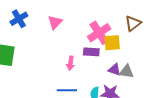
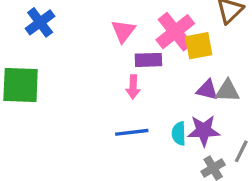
pink triangle: (55, 22) -> (123, 31), moved
purple rectangle: (91, 52) -> (148, 60), moved

